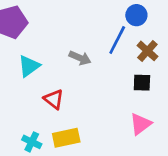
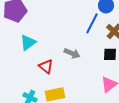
gray arrow: (80, 58) -> (72, 53), moved

